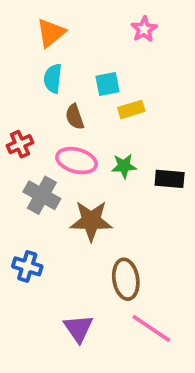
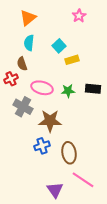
cyan square: (108, 84) -> (59, 46), turned -32
brown semicircle: (75, 117) -> (22, 64), moved
black rectangle: (170, 179) -> (93, 89), moved
blue cross: (27, 266) -> (42, 146), moved, turned -35
purple triangle: (78, 328) -> (55, 190), moved

